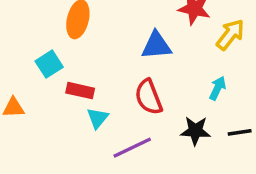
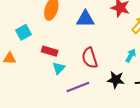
blue triangle: (156, 45) -> (85, 19), moved
cyan square: (49, 64) -> (23, 32), moved

